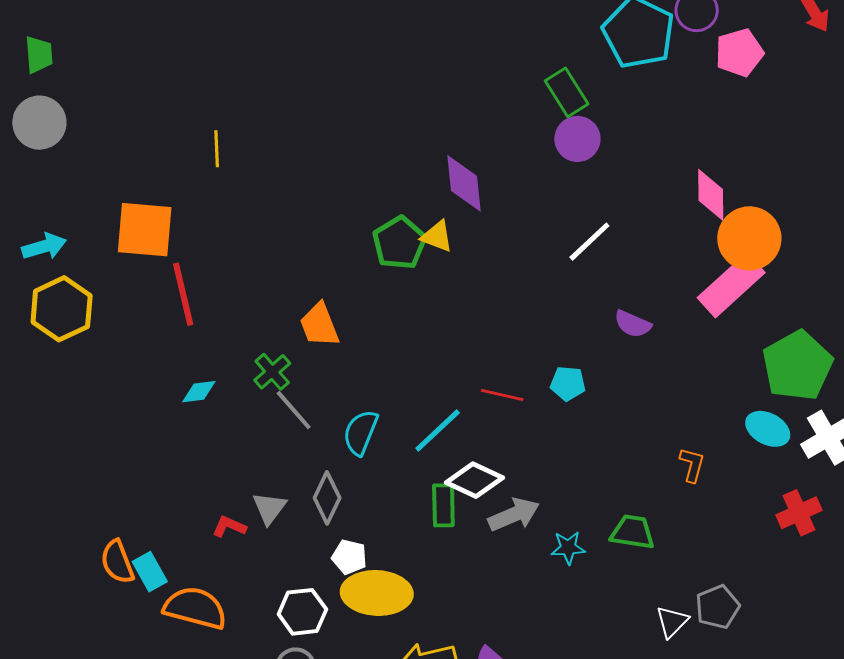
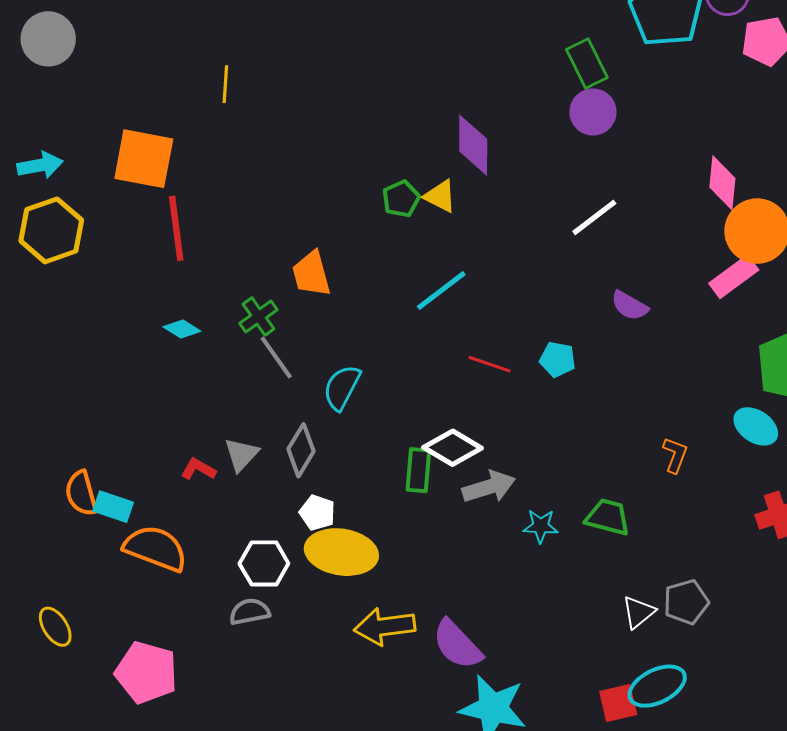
green pentagon: (399, 243) -> (401, 199), size x0.7
pink rectangle: (731, 285) -> (734, 277), size x0.7
cyan diamond: (199, 392) -> (182, 329), turned 33
cyan line: (438, 431) -> (441, 290), moved
cyan rectangle: (150, 572) -> (113, 507), turned -48

